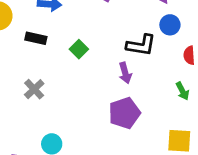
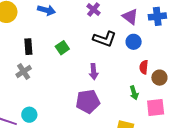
black rectangle: (36, 38) -> (28, 47), moved, turned 63
black L-shape: (141, 45) -> (105, 39), moved

